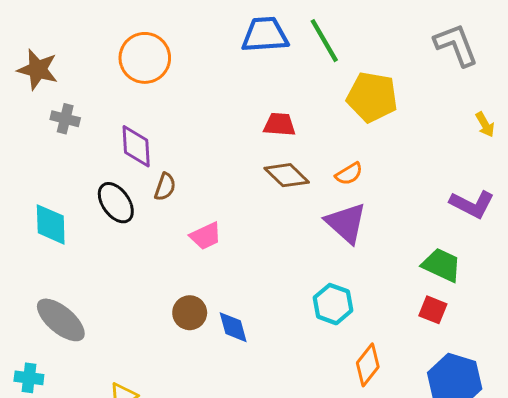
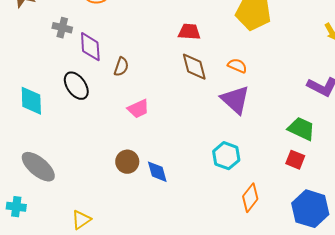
gray cross: (65, 119) -> (62, 28), moved
orange semicircle: (349, 174) -> (237, 66), turned -126
brown diamond: (287, 175) -> (194, 67), turned 32
brown semicircle: (165, 187) -> (121, 67), moved

